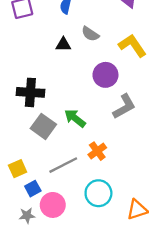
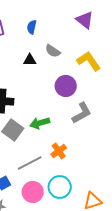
green arrow: (75, 118) -> (40, 123), turned -54
pink circle: (53, 205) -> (33, 192), moved

